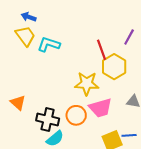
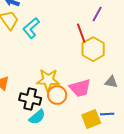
purple line: (129, 37) -> (97, 14), moved
cyan L-shape: (49, 44) -> (31, 28), turned -60
yellow star: (87, 84) -> (48, 80), moved

